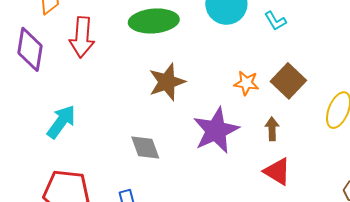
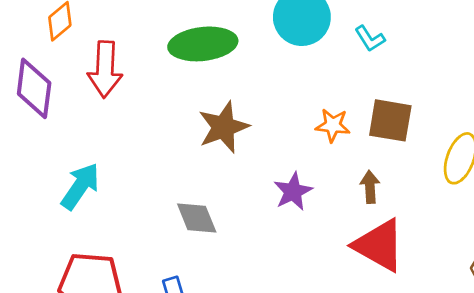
brown square: (288, 81) -> (390, 120), turned -32
purple star: (216, 130) -> (293, 191), size x0.6
red triangle: (277, 171) -> (379, 245), size x1.4

